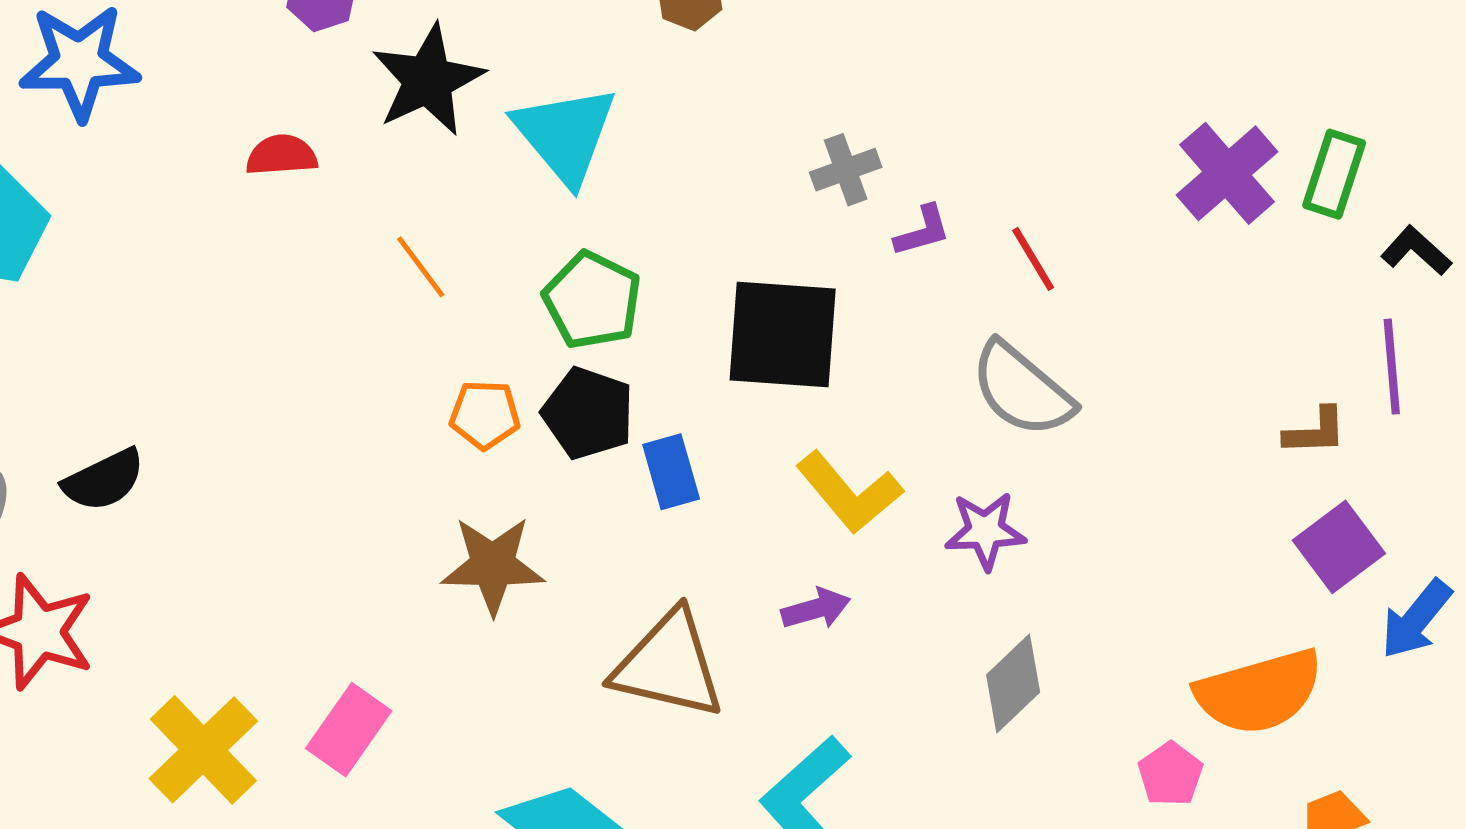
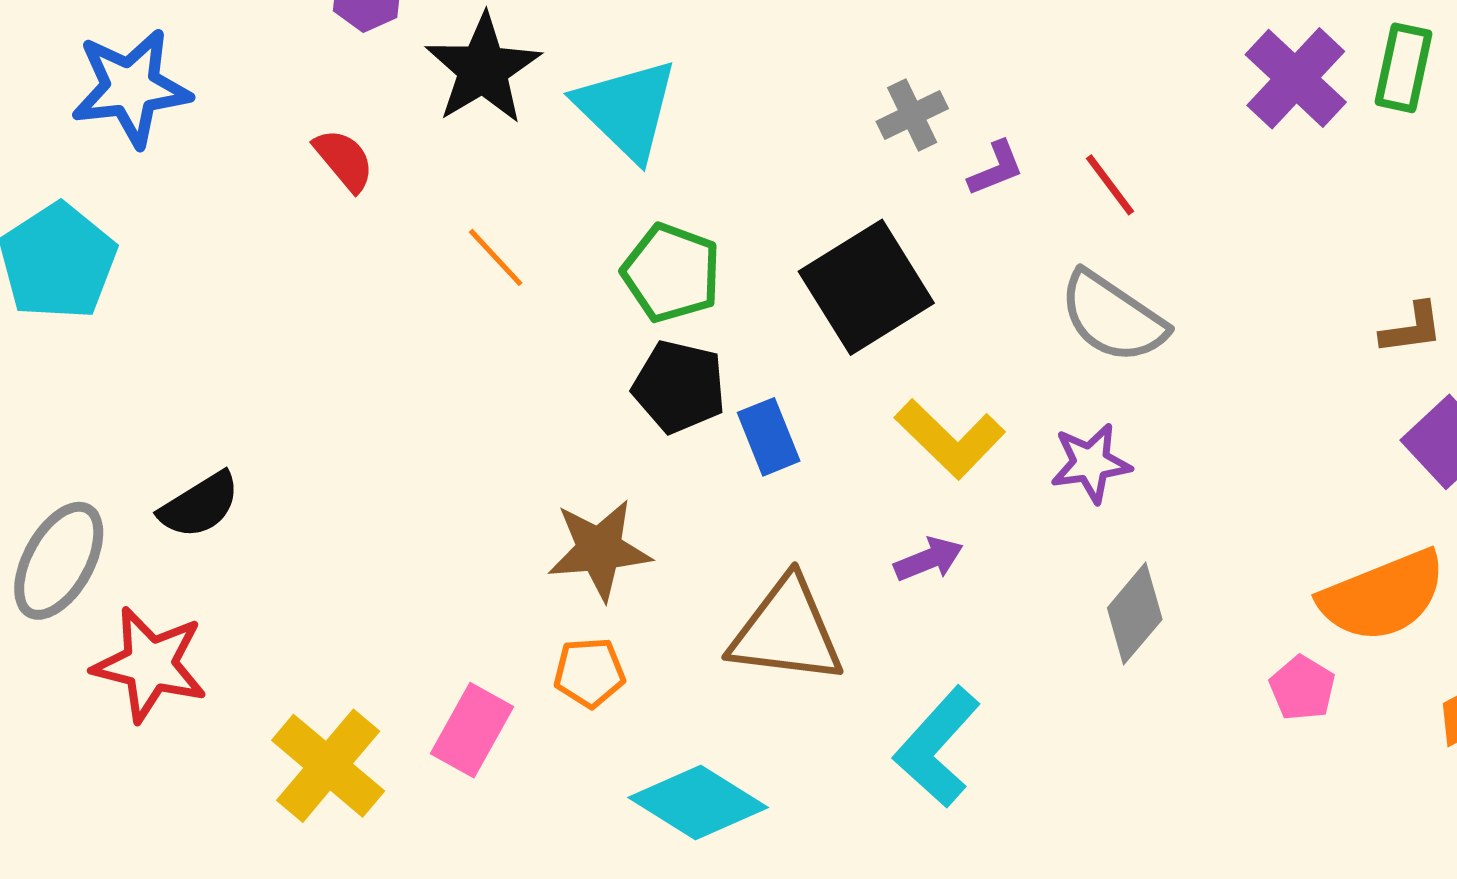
red semicircle: (282, 155) -> (344, 160), turned 60
black square: (783, 335) -> (866, 287), turned -30
orange pentagon: (485, 415) -> (589, 673), moved

